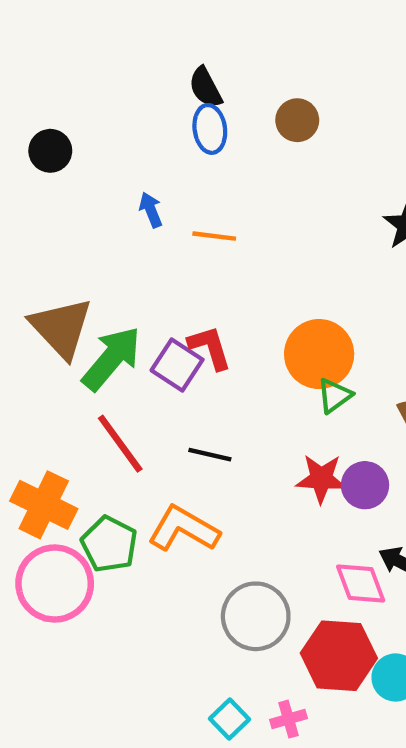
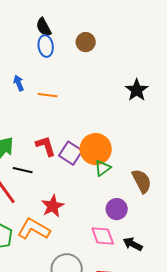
purple square: (177, 365) -> (71, 153), moved
black line: (210, 455) -> (23, 170), moved
red star: (321, 479) -> (53, 206), moved, turned -30
pink diamond: (361, 584) -> (103, 236), moved

